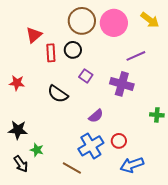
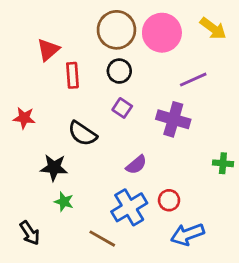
black circle: (73, 50) -> (119, 71), moved
black star: (18, 130) -> (54, 168), moved
green star: (37, 150) -> (64, 202), moved

